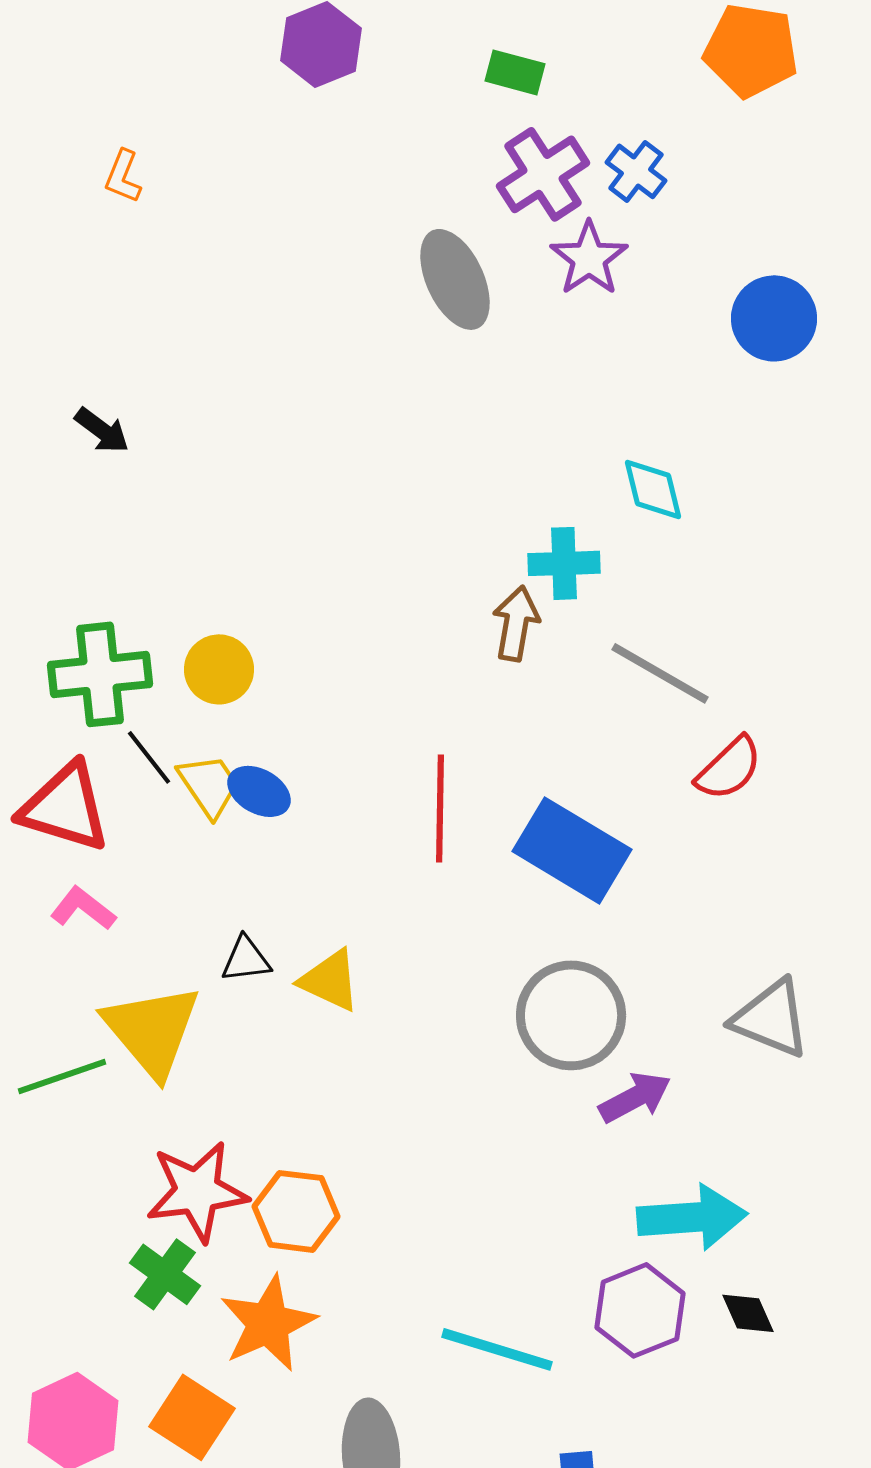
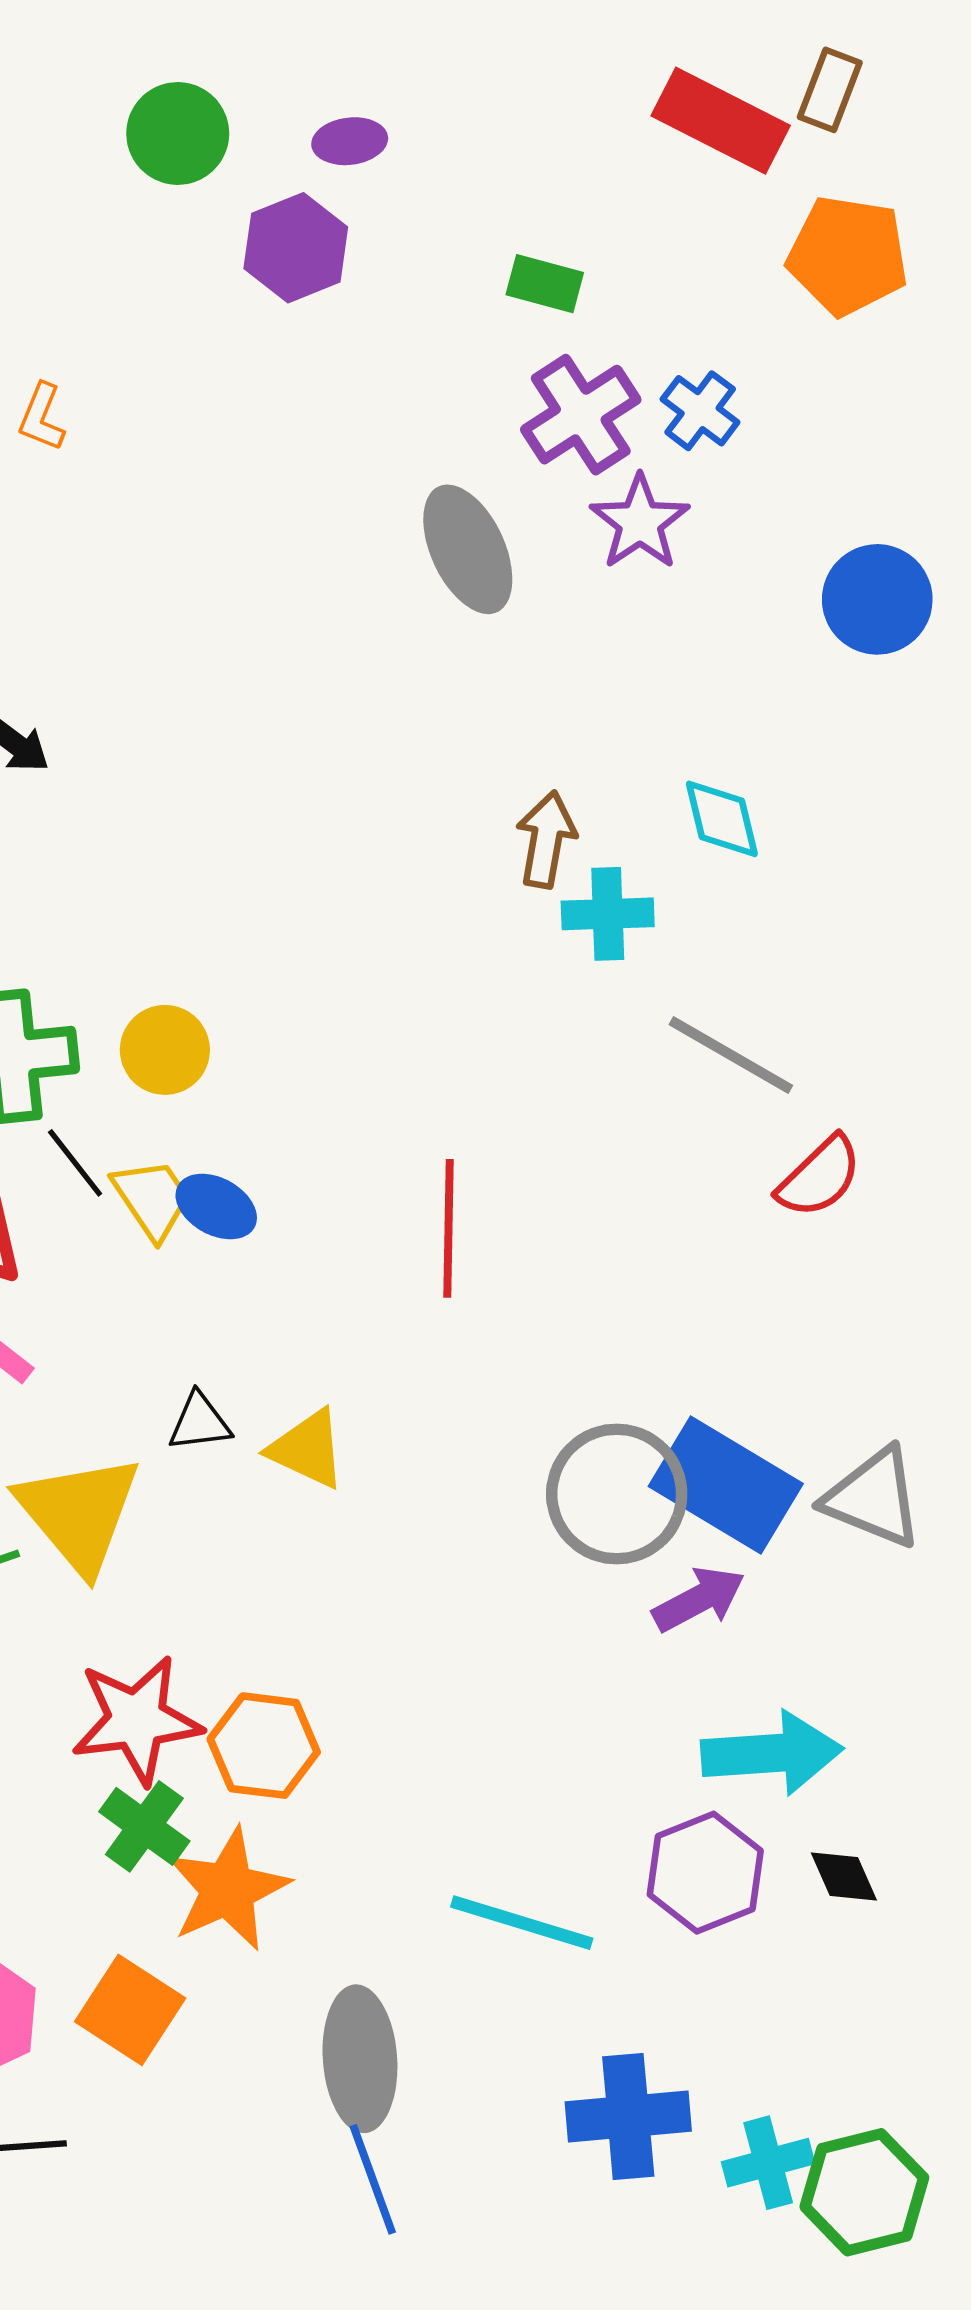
brown arrow: (516, 623) -> (546, 839), moved
blue rectangle: (572, 850) -> (726, 1485), moved
green cross: (165, 1274) -> (144, 1826), moved

